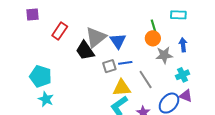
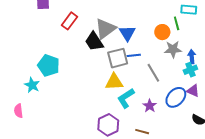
green line: (154, 26) -> (177, 23), moved
blue arrow: (183, 45) -> (192, 57), moved
gray square: (109, 66) -> (118, 58), size x1.5
yellow triangle: (122, 88) -> (114, 82), moved
cyan star: (46, 99) -> (32, 85), moved

